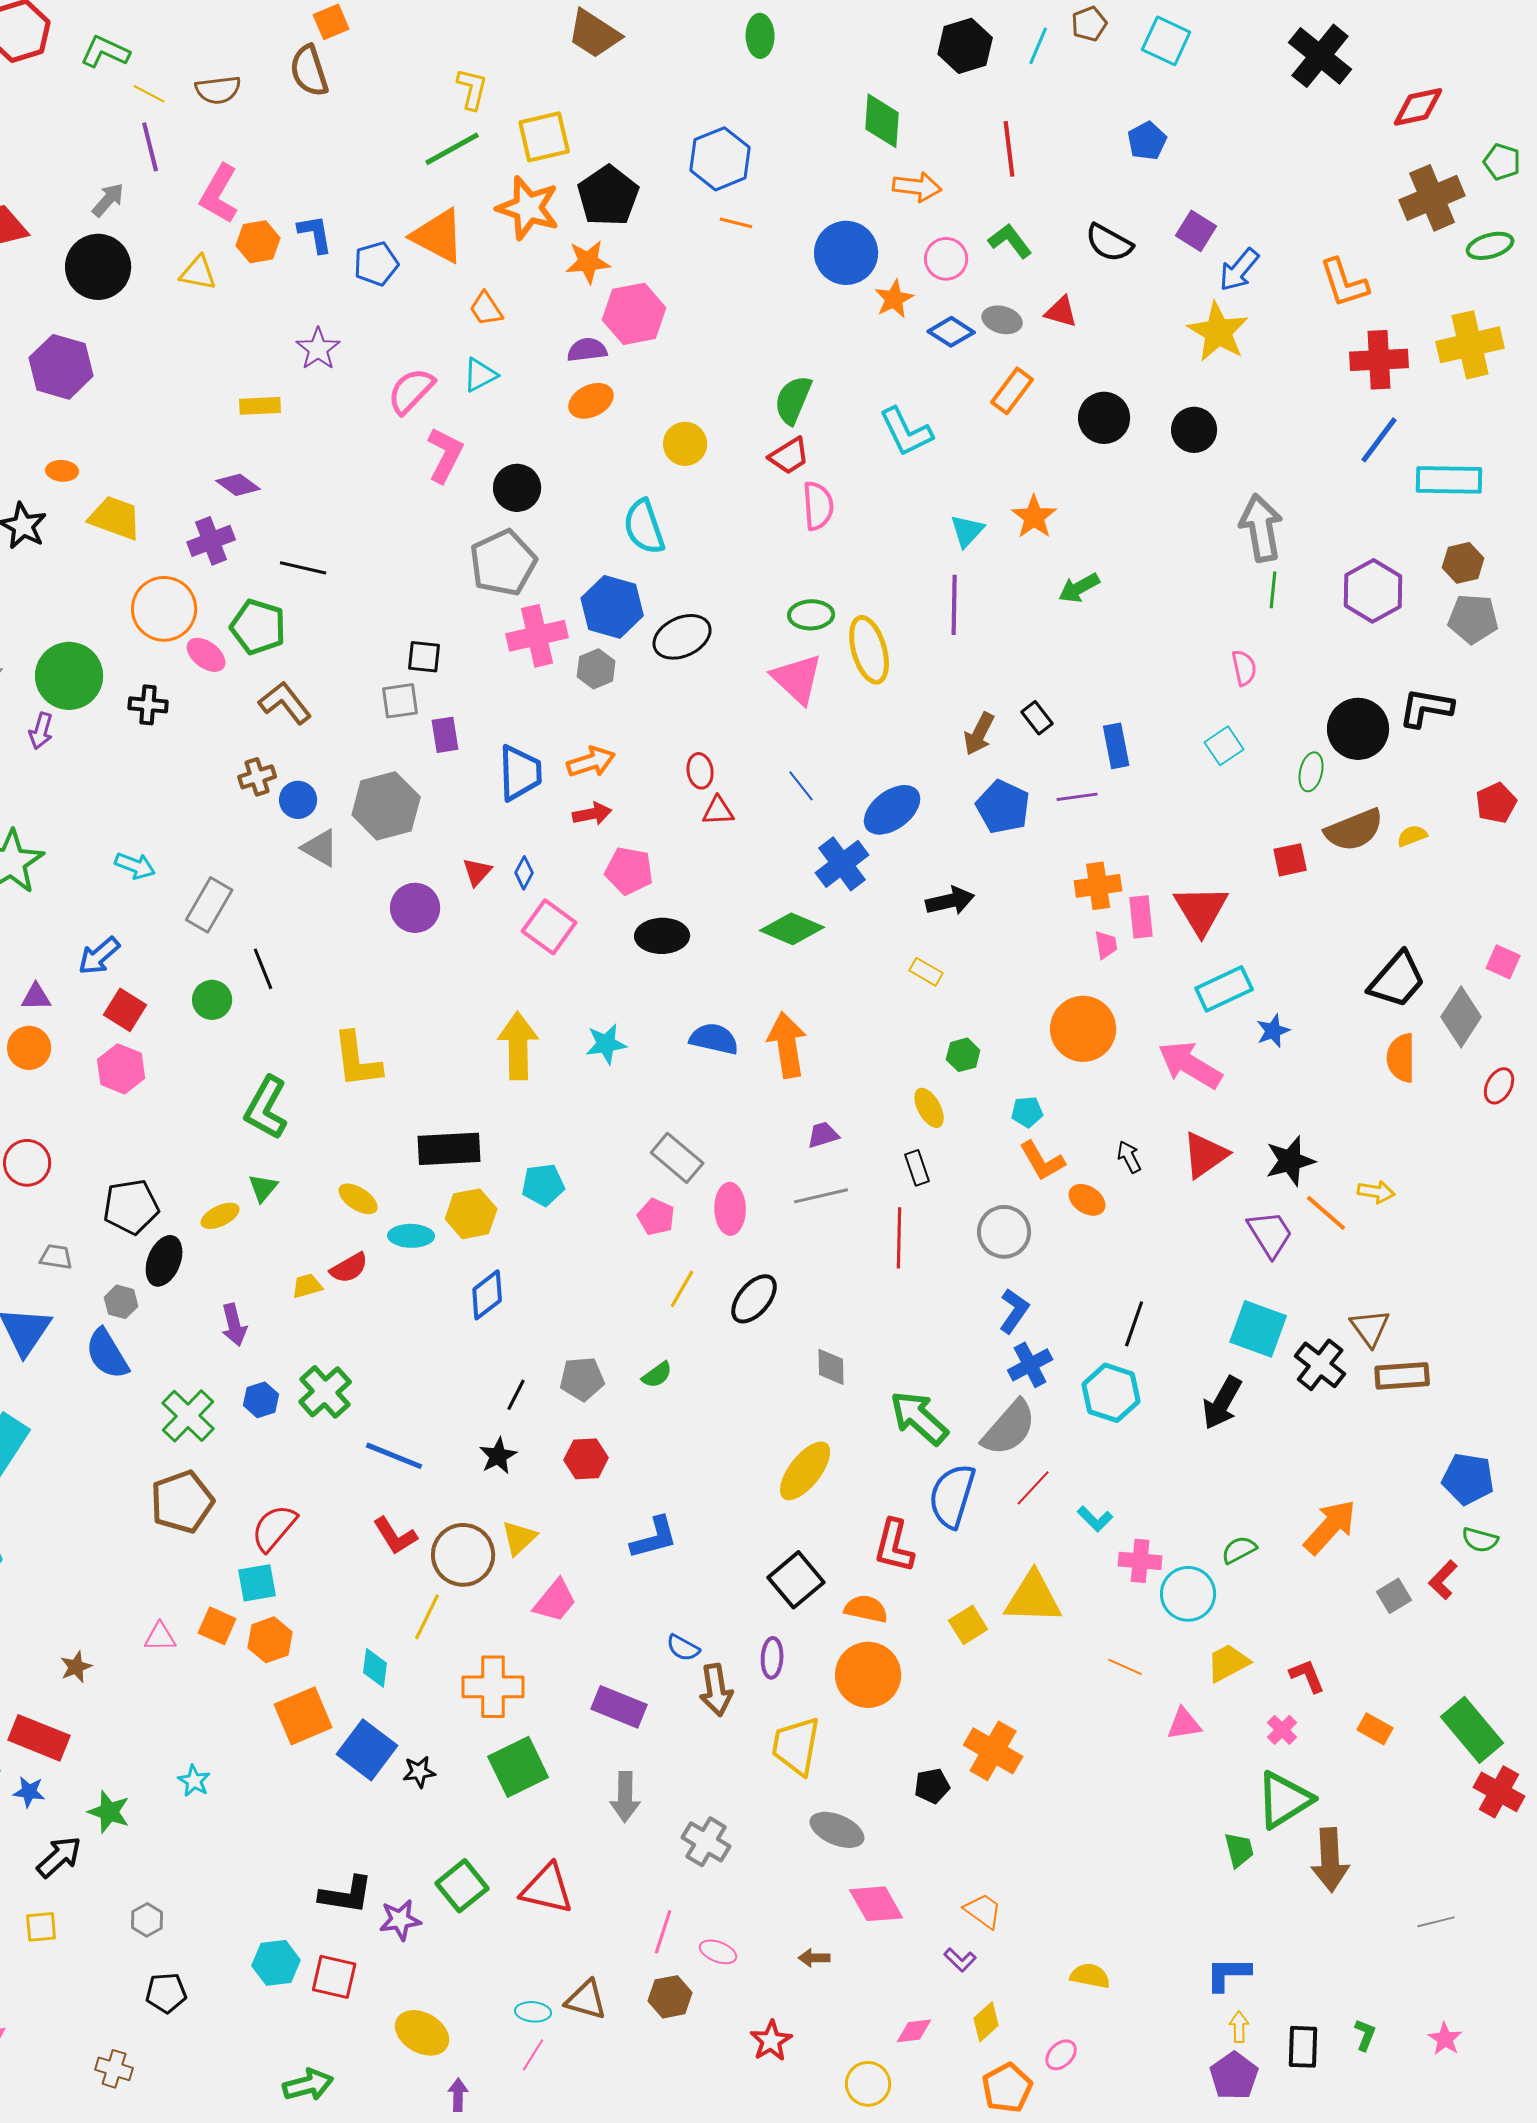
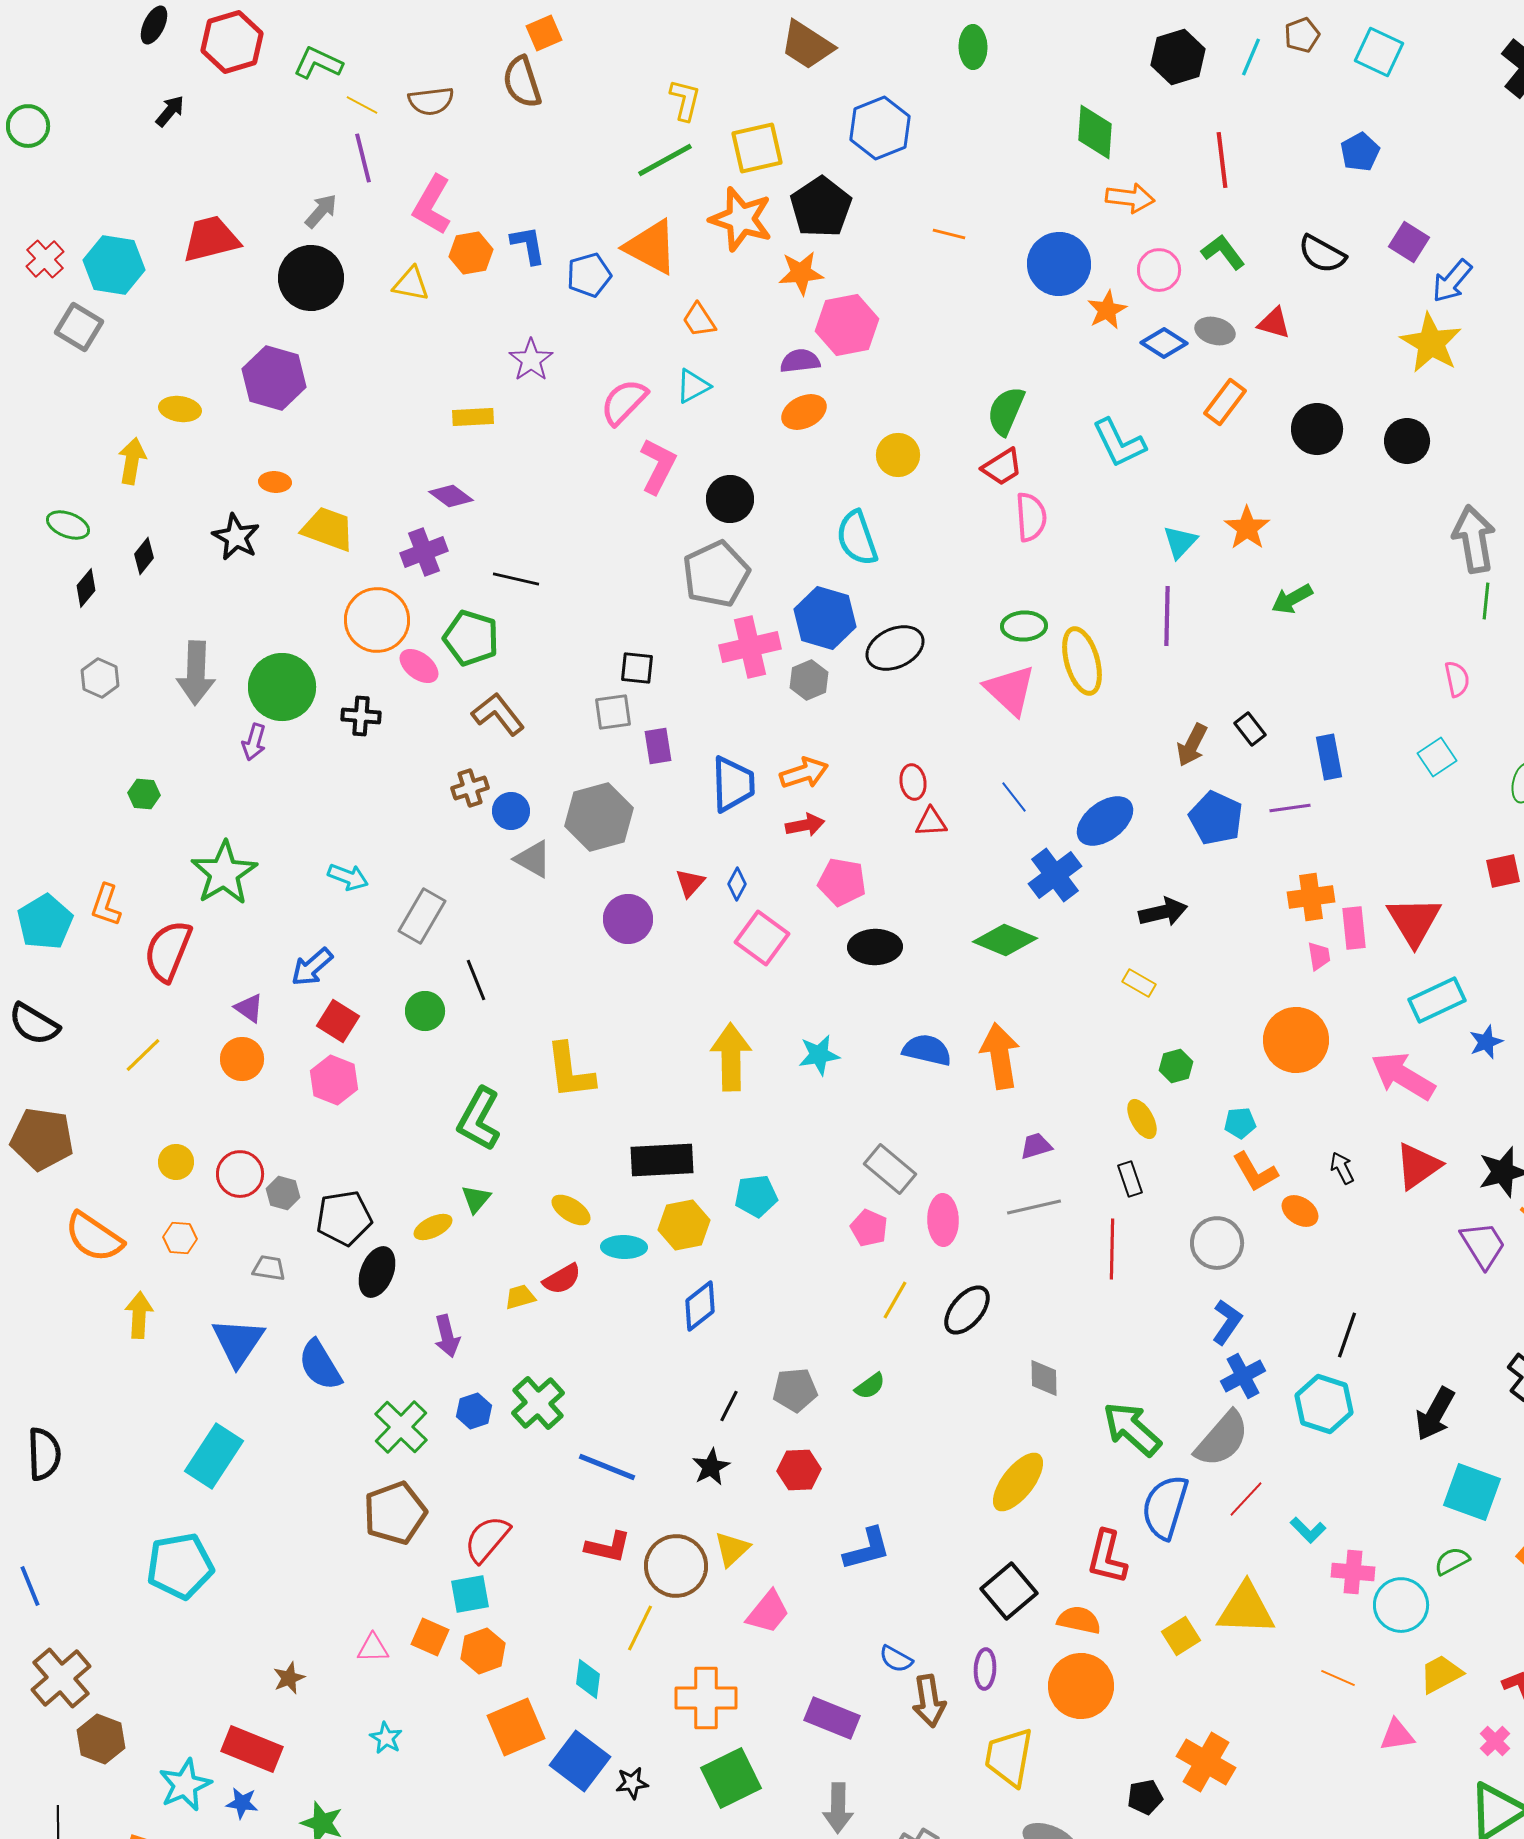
blue hexagon: (720, 159) -> (880, 128), moved
purple triangle: (36, 997) -> (249, 1008), turned 36
gray hexagon: (121, 1302) -> (283, 1193), moved
cyan square: (1258, 1329) -> (1472, 1492), moved
red L-shape: (395, 1536) -> (608, 1547), turned -45
cyan star: (194, 1781) -> (386, 1738), moved

